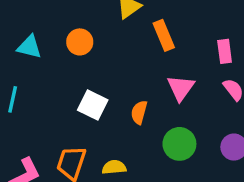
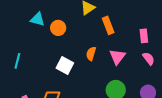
cyan triangle: (29, 47) -> (37, 19), moved
orange semicircle: (139, 112) -> (91, 54), moved

